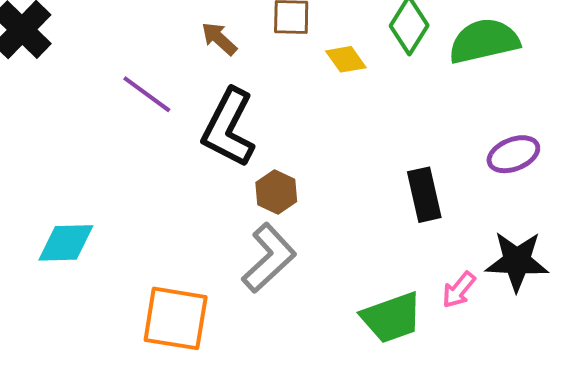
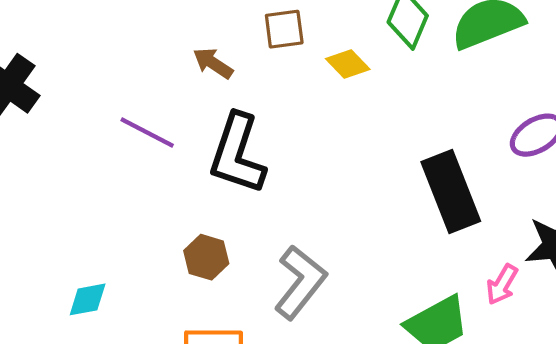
brown hexagon: (276, 192) -> (206, 257), moved
black rectangle: (424, 195) -> (451, 192), size x1.4
cyan diamond: (66, 243) -> (88, 299), size x0.7

